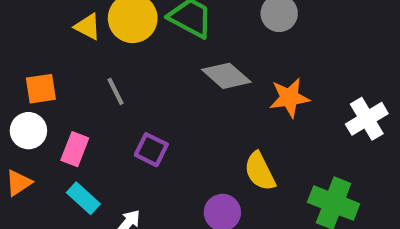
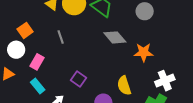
orange square: (41, 89) -> (25, 30), turned -35
white cross: (367, 119) -> (165, 81), moved
purple square: (151, 150) -> (79, 79), moved

